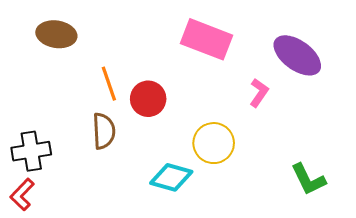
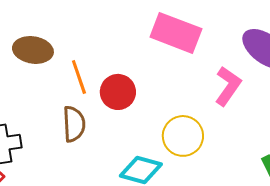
brown ellipse: (56, 34) -> (33, 50), moved
pink L-shape: (259, 93) -> (228, 86), size x1.4

